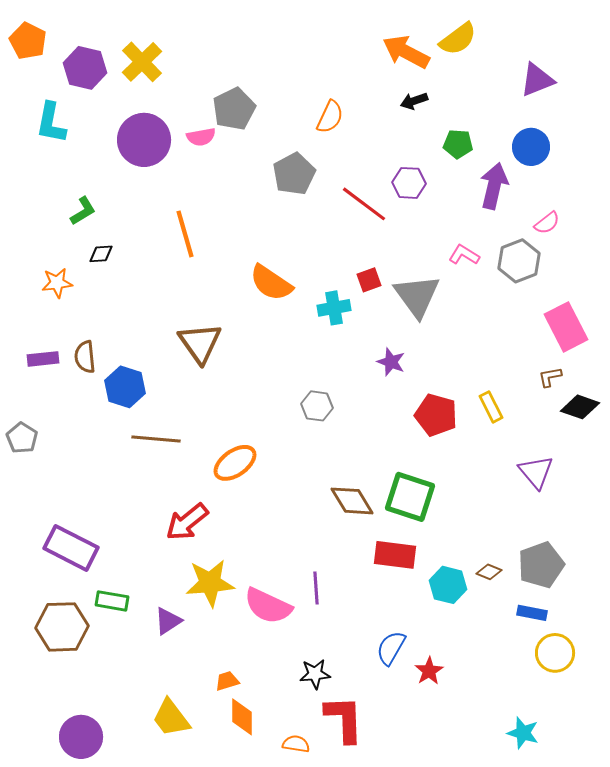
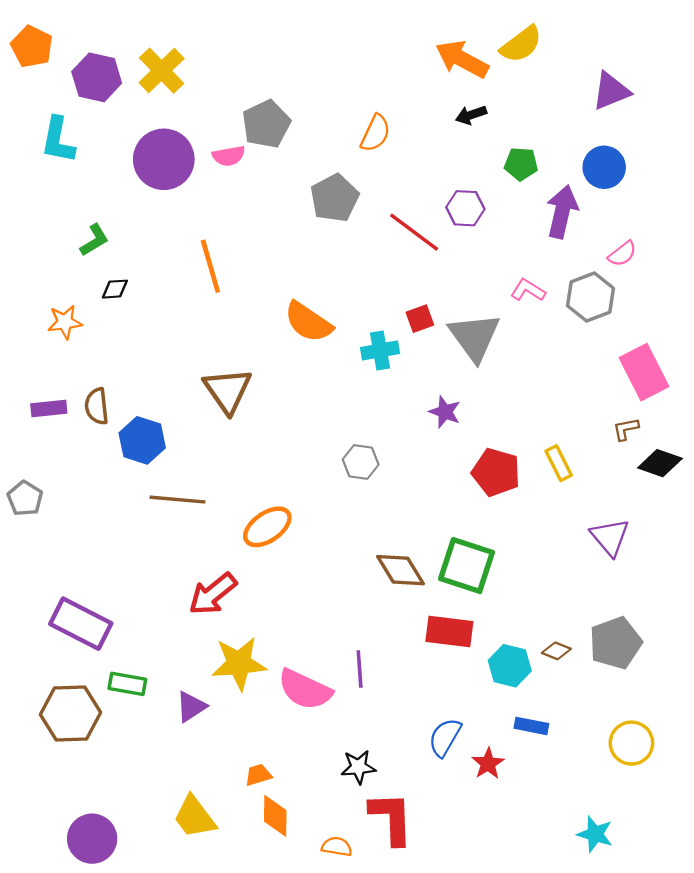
blue rectangle: (532, 613) -> (531, 726), moved

